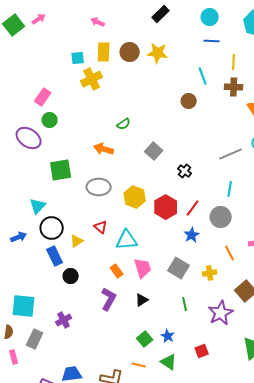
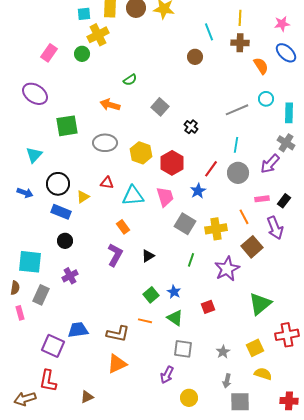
green circle: (50, 120) -> (82, 54), moved
cyan triangle: (38, 206) -> (34, 155), moved
red line: (193, 208) -> (211, 169), moved
gray circle: (221, 217) -> (238, 173), moved
red triangle: (101, 227) -> (107, 183), turned -32
blue arrow: (19, 237) -> (25, 193), turned 42
orange line: (230, 253) -> (244, 217), moved
blue rectangle: (55, 256) -> (61, 212), turned -42
pink trapezoid: (143, 268) -> (165, 197), moved
yellow cross: (210, 273) -> (216, 229), size x1.5
black circle: (71, 276) -> (65, 241), moved
green line: (185, 304) -> (191, 260), turned 32

